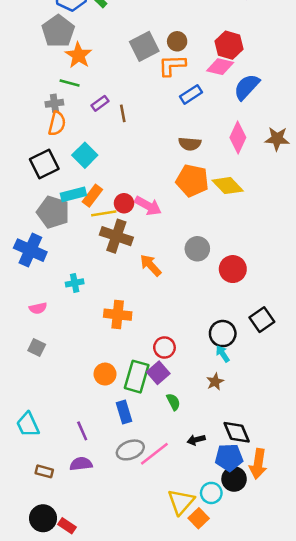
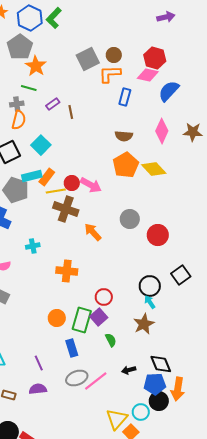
blue rectangle: (191, 94) -> (125, 97), turned -42
orange pentagon: (192, 180) -> (126, 165), turned 30
brown star: (215, 382) -> (144, 324), size x1.5

